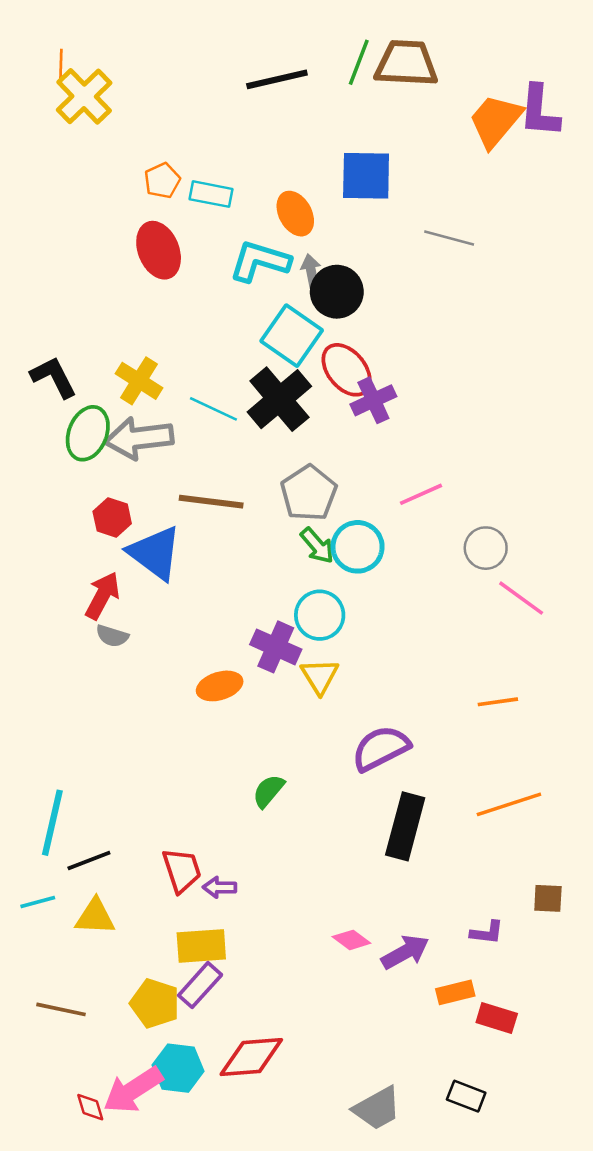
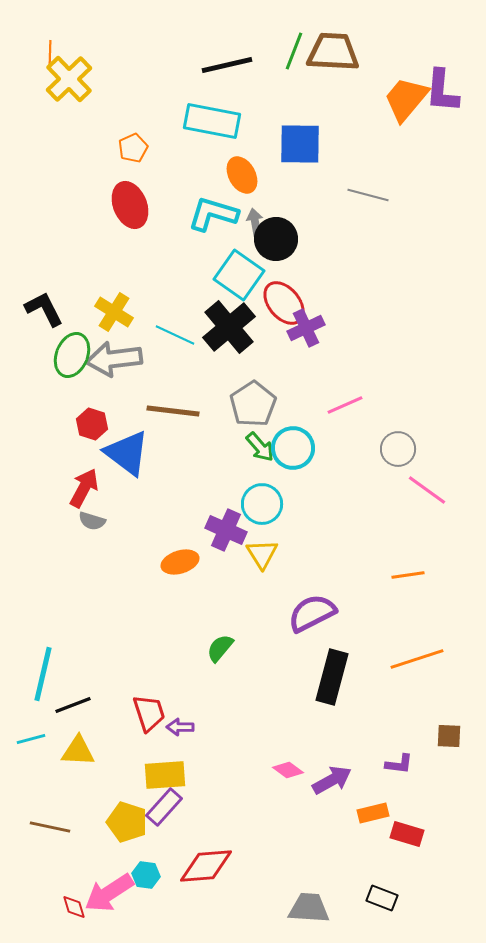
cyan rectangle: (211, 194) -> (212, 121), moved, size x1.6
cyan hexagon: (178, 1068) -> (146, 875), size x0.7
gray trapezoid: (377, 1108) -> (309, 908), turned -147

